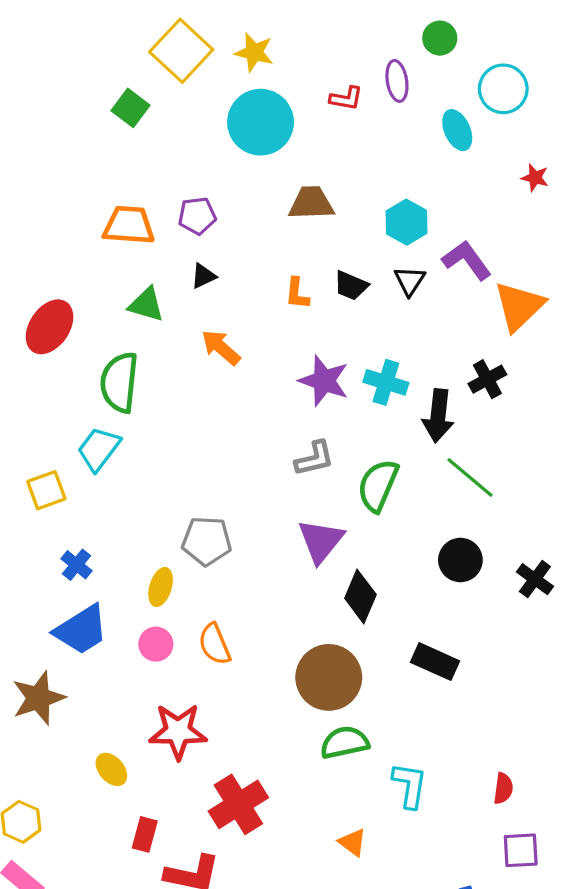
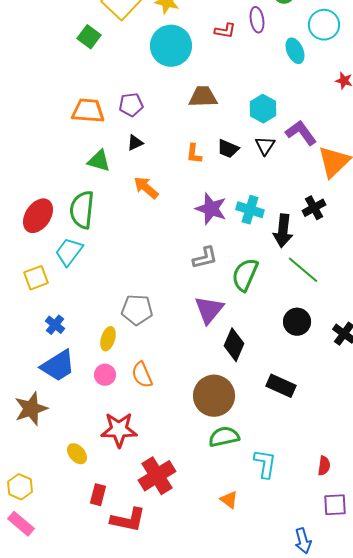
red ellipse: (50, 327) -> (38, 216), moved

